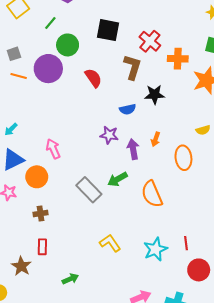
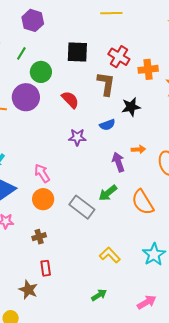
purple star: (109, 135) -> (77, 137), moved
orange arrow: (156, 139) -> (138, 149), turned -104
orange circle: (37, 177) -> (43, 199), moved
green arrow: (70, 279) -> (99, 295), moved

